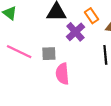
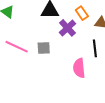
pink semicircle: (62, 74) -> (79, 68), moved

